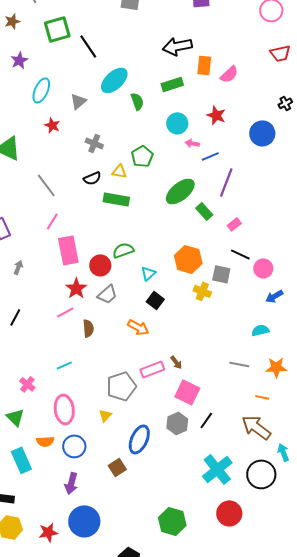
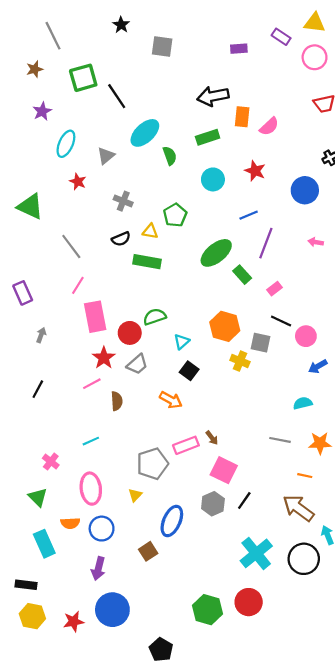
pink arrow: (192, 143) -> (316, 242), moved
red circle: (229, 513) -> (249, 602), moved

